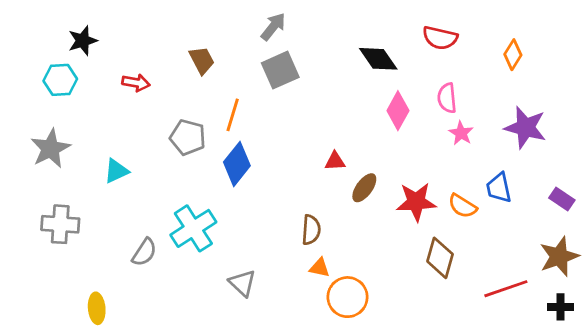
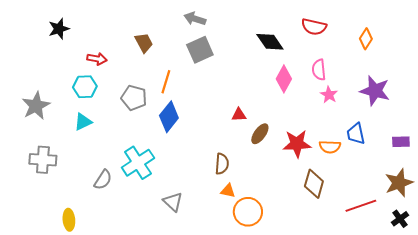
gray arrow: (273, 27) -> (195, 19), turned -110
cyan hexagon: (60, 80) -> (85, 87), moved
purple rectangle: (562, 199) -> (401, 142), turned -36
orange semicircle: (462, 206) -> (330, 147), turned -30
black cross: (561, 307) -> (400, 219), turned -36

